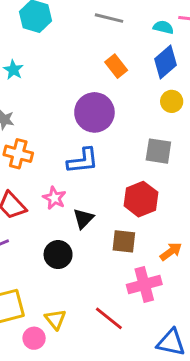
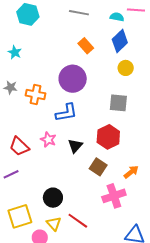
orange cross: (18, 154) -> (36, 94), moved
black triangle: (83, 219) -> (75, 146), moved
brown square: (124, 241) -> (98, 167), turned 30
black circle: (58, 255) -> (53, 198), moved
red line: (109, 318) -> (78, 221), moved

